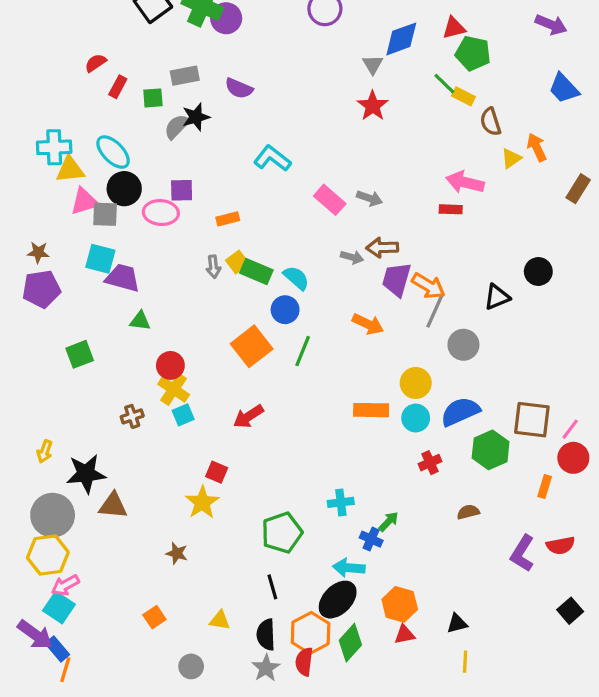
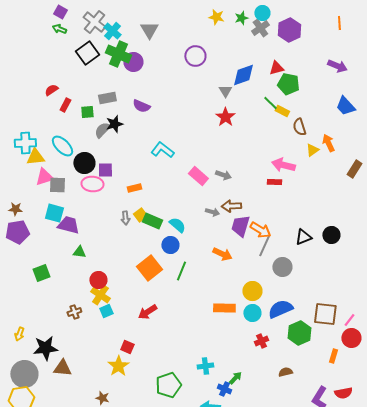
black circle: (124, 189) -> (84, 163), moved
black circle: (538, 271) -> (331, 235), moved

